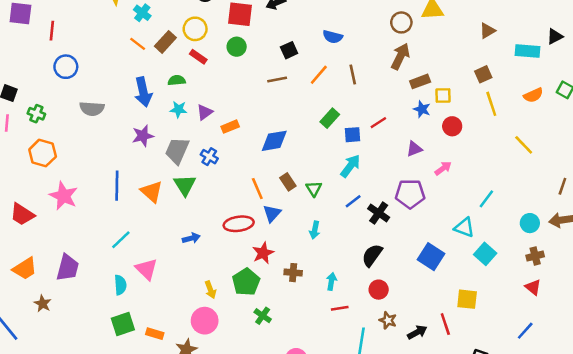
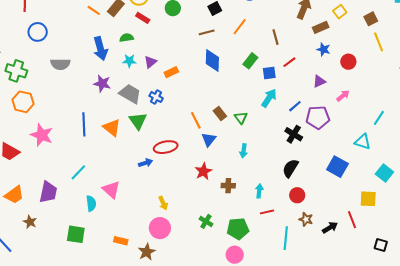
brown line: (353, 74) -> (276, 37), moved
yellow square: (443, 96) -> (340, 12), moved, turned -32
green cross: (36, 114) -> (16, 71), size x1.5
purple star: (143, 136) -> (102, 84), turned 30
blue diamond: (274, 141) -> (212, 60), moved, turned -75
gray trapezoid: (177, 151) -> (130, 94), turned 100
blue line: (353, 201) -> (295, 106), moved
red ellipse: (239, 224) -> (166, 147), moved
cyan line: (121, 240) -> (78, 172), moved
cyan square: (485, 254) -> (384, 173), moved
green pentagon: (246, 282) -> (238, 229), moved, turned 30
green square: (123, 324) -> (76, 234), moved, turned 30

